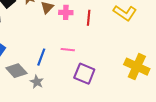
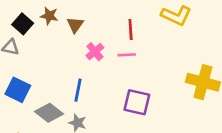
pink cross: (66, 12) -> (95, 52), moved, turned -32
pink line: (68, 50) -> (127, 55), moved

